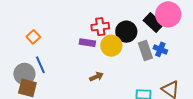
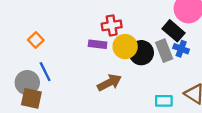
black rectangle: (153, 22) -> (173, 31), moved
black circle: (126, 32) -> (141, 53), moved
brown arrow: (96, 77) -> (109, 83), size x1.5

